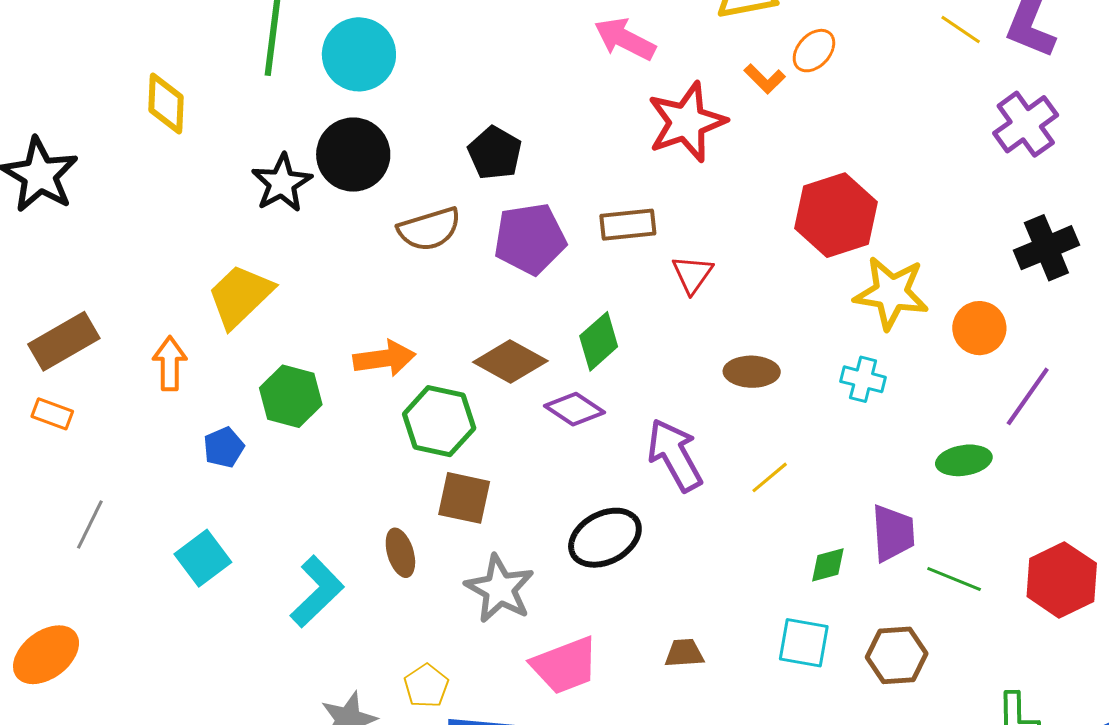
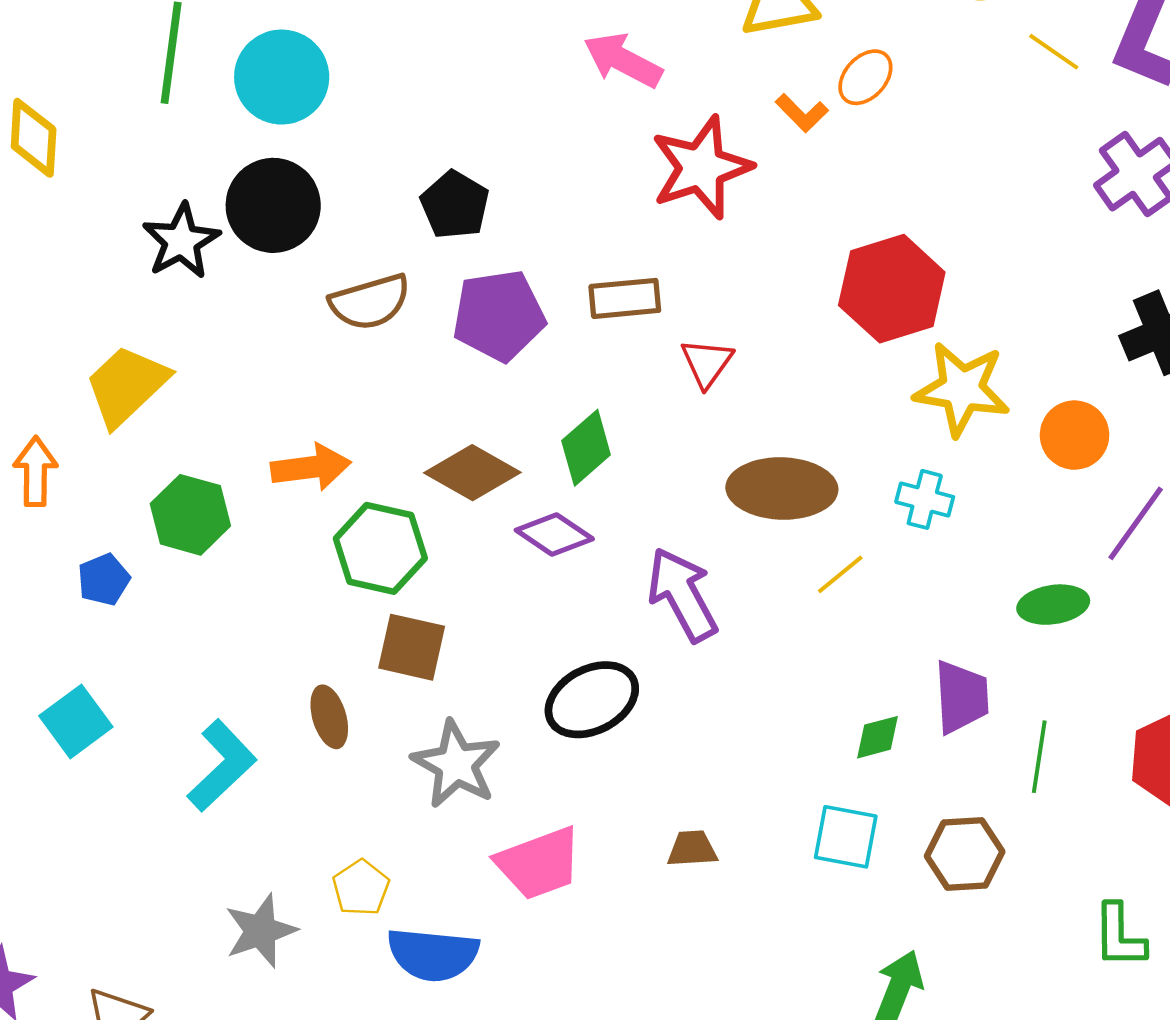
brown ellipse: (752, 372) -> (782, 488), size x1.5
yellow line: (770, 477) -> (840, 574), moved
green line: (954, 579) -> (1039, 757), turned 76

